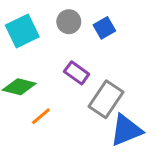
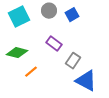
gray rectangle: (106, 99) -> (73, 61), size x0.7
blue triangle: (126, 130) -> (86, 81), turned 50

